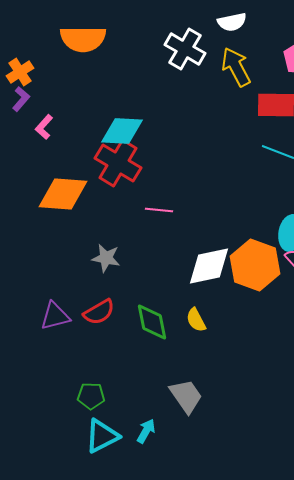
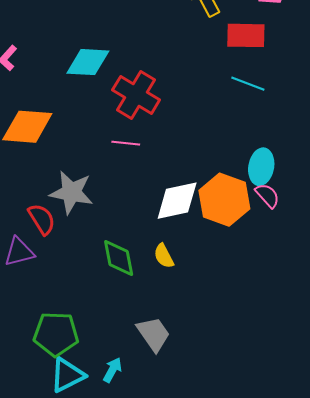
red cross: (118, 163) -> (136, 95), moved
gray star: (106, 258) -> (71, 192), size x1.5
red semicircle: (99, 312) -> (42, 219), moved, turned -92
green pentagon: (91, 396) -> (56, 334), size x1.6

